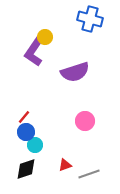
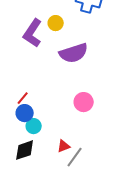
yellow circle: (45, 37) -> (56, 23), moved
gray line: (89, 174) -> (75, 157), moved, turned -35

